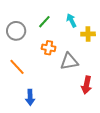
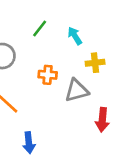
green line: (44, 22) -> (40, 28), moved
yellow cross: (88, 34) -> (95, 63), moved

